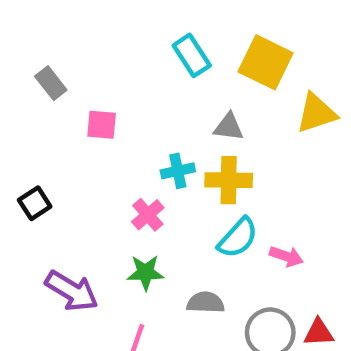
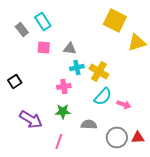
cyan rectangle: (192, 55) -> (43, 22), moved
gray triangle: (229, 127) -> (70, 48), moved
yellow cross: (229, 180) -> (99, 72), turned 30
pink cross: (148, 215) -> (64, 86), turned 32

